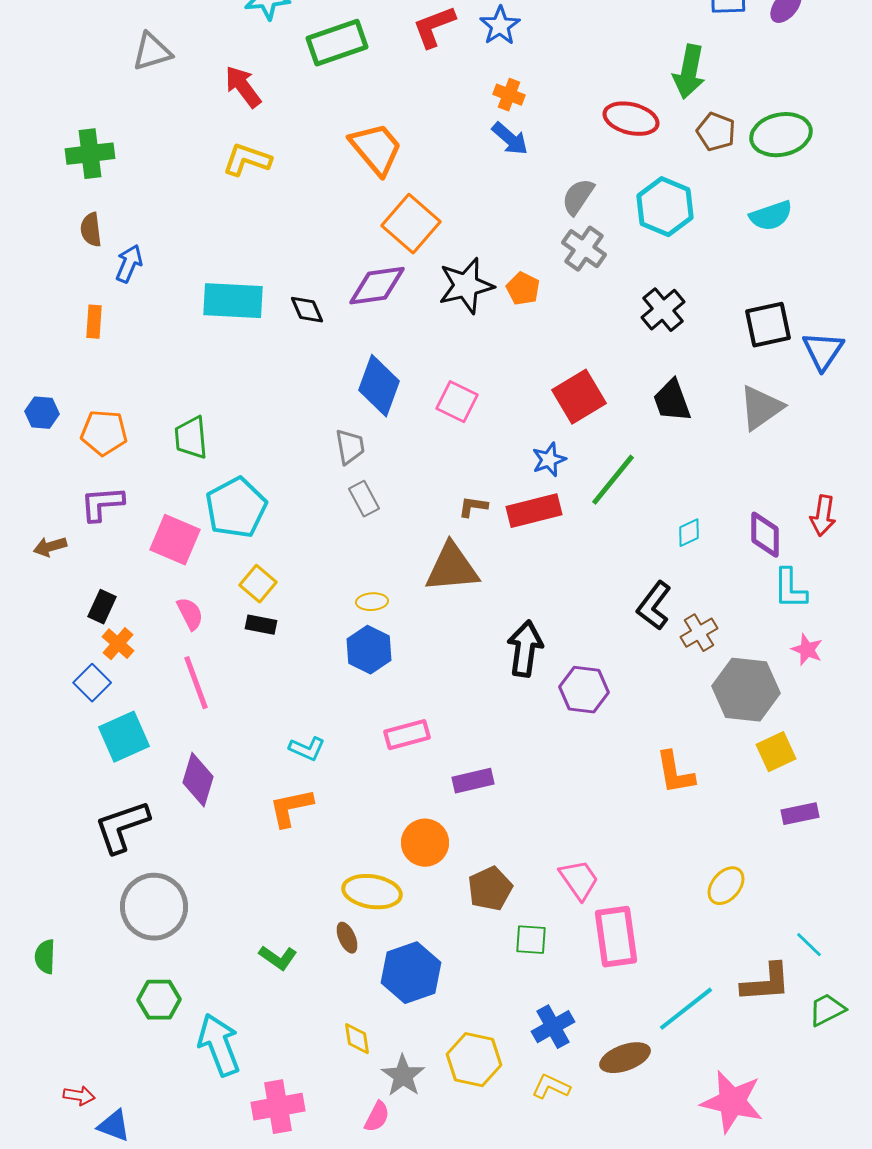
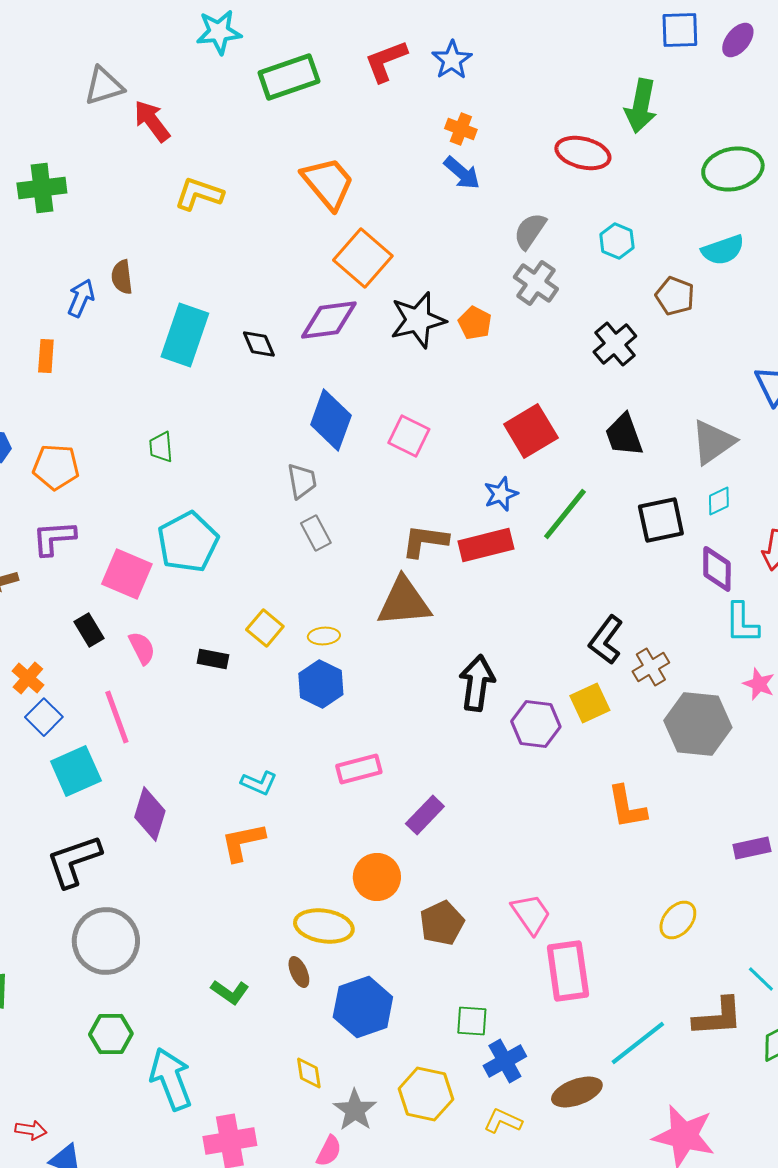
red arrow: (243, 87) -> (152, 121), moved
brown pentagon: (716, 132) -> (675, 296), moved
cyan hexagon: (665, 207) -> (617, 241), size x0.6
brown semicircle: (91, 230) -> (122, 277), moved
cyan rectangle: (233, 301) -> (185, 335), turned -74
black square: (768, 325) -> (661, 520), moved
green trapezoid: (191, 438) -> (161, 447), moved, size x0.7
brown L-shape: (473, 507) -> (425, 541), size x1.6
cyan diamond: (689, 533) -> (719, 501), moved
yellow square: (258, 584) -> (265, 628), moved
black rectangle: (102, 607) -> (89, 630), moved, turned -56
orange cross: (118, 644) -> (28, 678), moved
pink line: (196, 683) -> (117, 717), moved
yellow square: (776, 752) -> (590, 703), moved
purple rectangle: (473, 781) -> (425, 815), turned -33
green square: (531, 940) -> (472, 1021), moved

